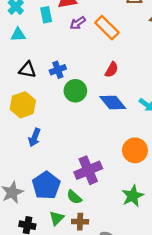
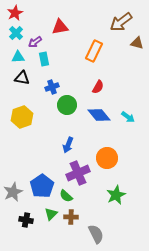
cyan rectangle: (46, 15) -> (44, 59), moved
purple arrow: (78, 23) -> (35, 42), moved
orange rectangle: (107, 28) -> (94, 51), turned 70
black triangle: (27, 70) -> (22, 78), moved
blue arrow: (34, 137) -> (68, 145), moved
orange circle: (135, 150) -> (107, 158), moved

